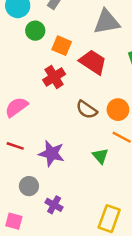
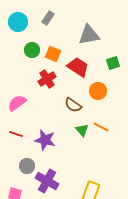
green circle: (35, 31) -> (32, 50), moved
orange circle: (118, 110) -> (98, 91), moved
green triangle: (100, 156) -> (82, 130), moved
purple cross: (54, 205) -> (47, 181), size x1.6

